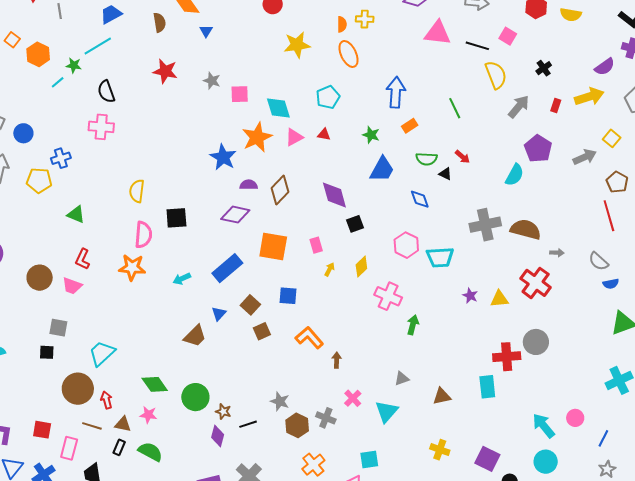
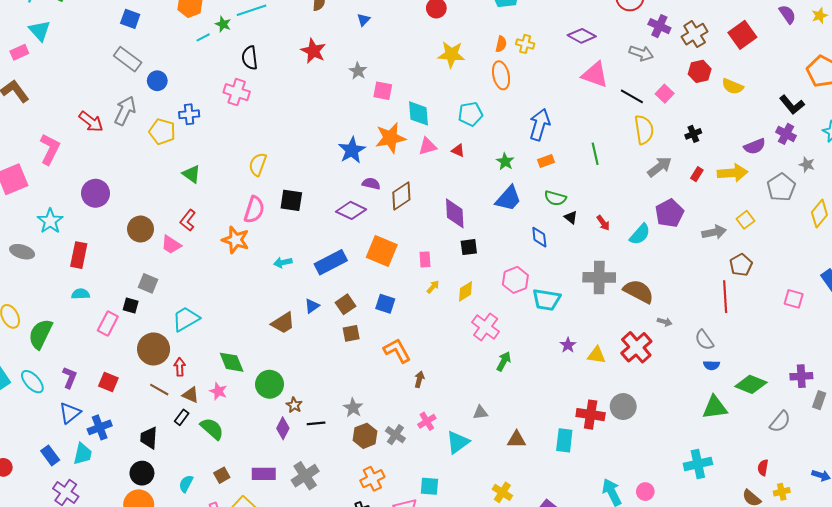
red arrow: (462, 157) -> (603, 223), moved
pink rectangle: (69, 448) -> (108, 324), moved

